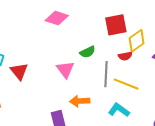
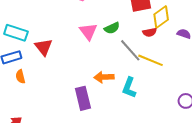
pink triangle: (65, 69) -> (88, 31), moved
gray line: (106, 74) -> (130, 50), turned -45
cyan L-shape: (119, 110) -> (129, 88), moved, turned -105

